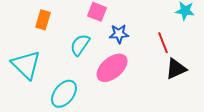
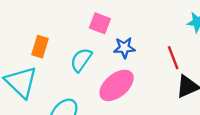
orange rectangle: (43, 20) -> (40, 47), moved

